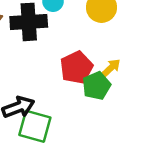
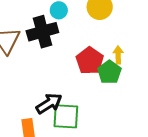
yellow arrow: (111, 68) -> (118, 55), turned -36

